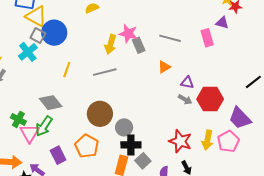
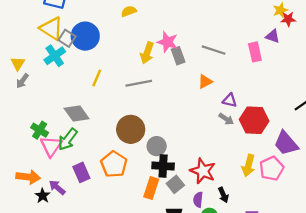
yellow triangle: (36, 16) -> (51, 28), moved
red star: (180, 141) -> (203, 171), moved

